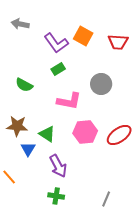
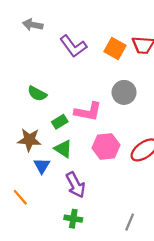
orange square: (83, 36) -> (115, 48), moved
green rectangle: (58, 69) -> (60, 122), moved

